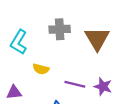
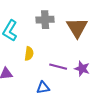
yellow semicircle: (41, 69) -> (29, 54), turned -96

